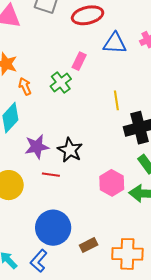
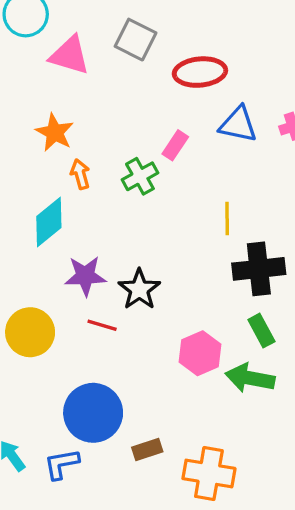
blue L-shape: (39, 261) -> (61, 464), turned 30

